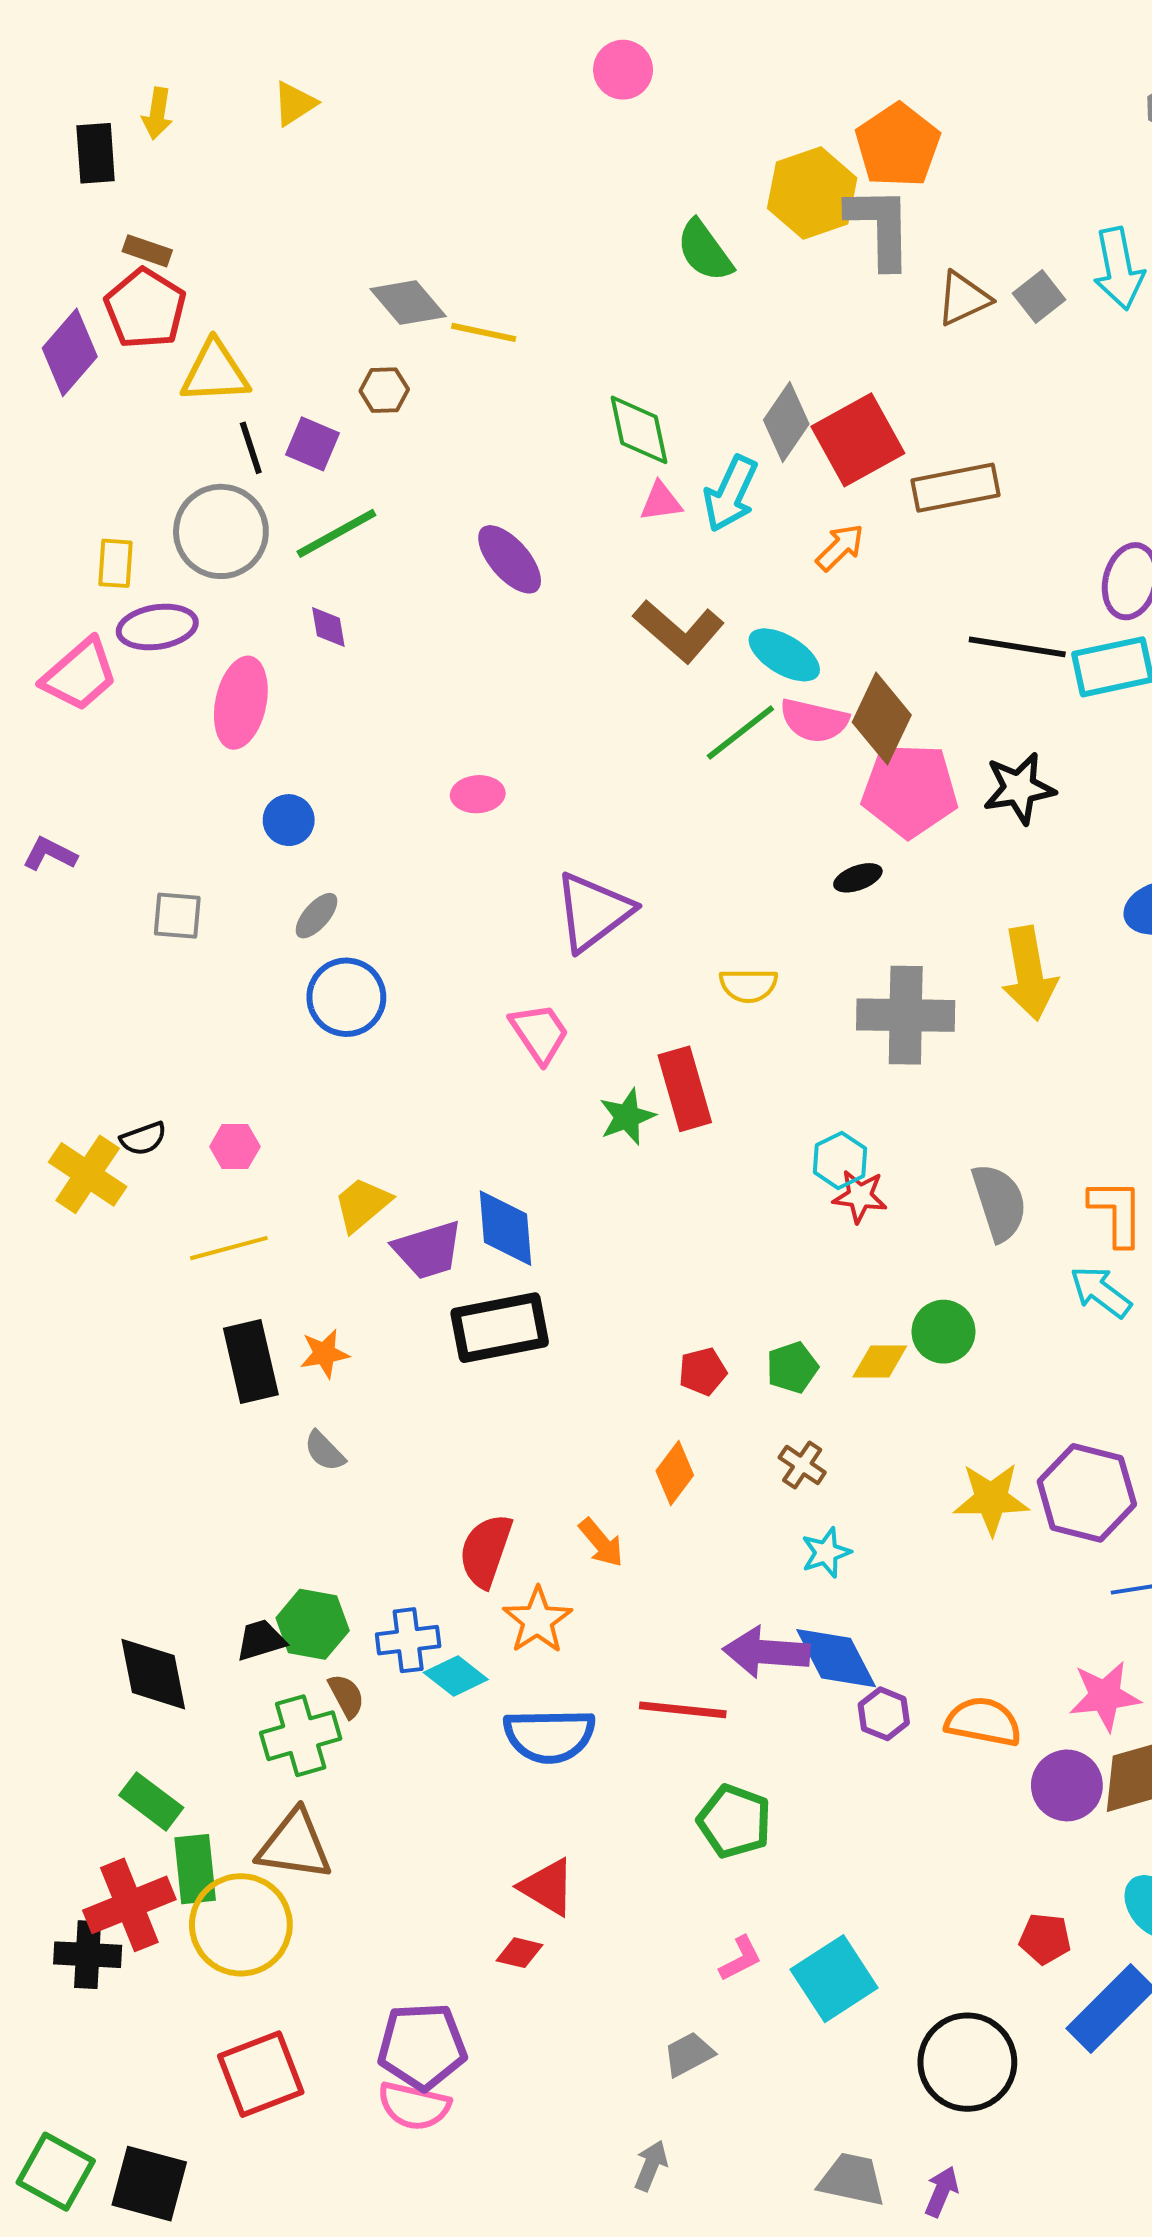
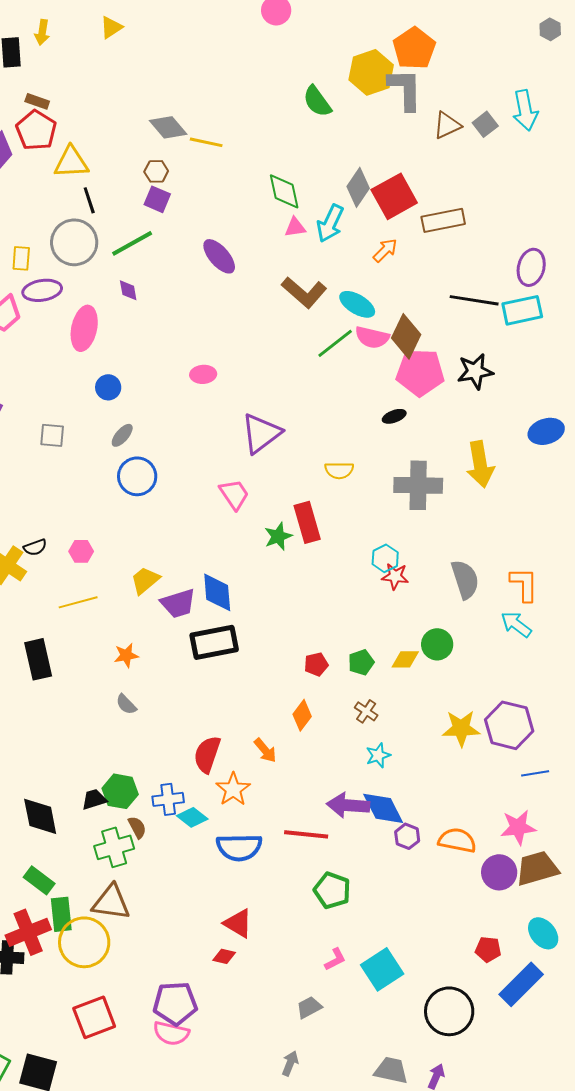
purple square: (313, 444) -> (157, 199), moved
black rectangle: (251, 1362) -> (38, 659), moved

